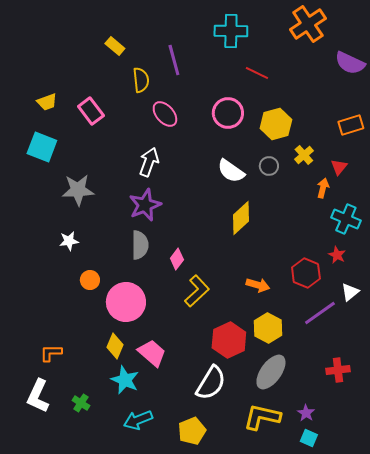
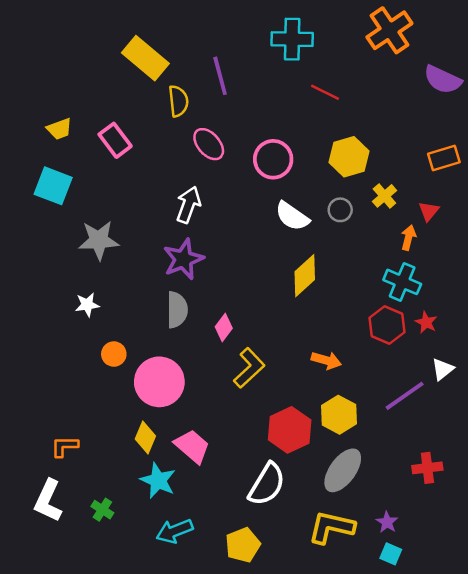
yellow rectangle: (115, 46) -> (145, 58), size x1.8
pink circle: (228, 113) -> (273, 159), moved
cyan cross: (346, 219) -> (402, 282), moved
red hexagon: (306, 273) -> (387, 325), moved

